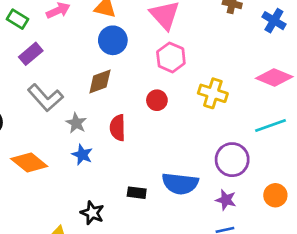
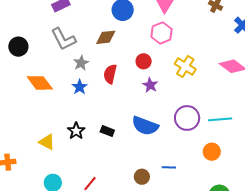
cyan line: (270, 125) -> (220, 119), moved
black rectangle: (137, 193) -> (107, 131), moved
purple star: (226, 200) -> (150, 85), moved

